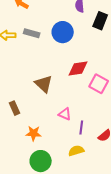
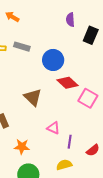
blue circle: (63, 32) -> (53, 60), moved
red diamond: (78, 69) -> (68, 83), turned 50

